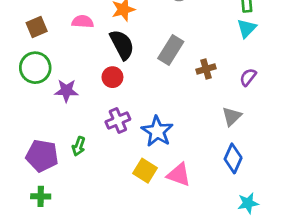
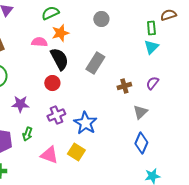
pink semicircle: (83, 22) -> (39, 42), moved
brown cross: (206, 69) -> (124, 86), moved
purple star: (66, 91) -> (20, 104), moved
pink triangle: (179, 175) -> (49, 155), moved

